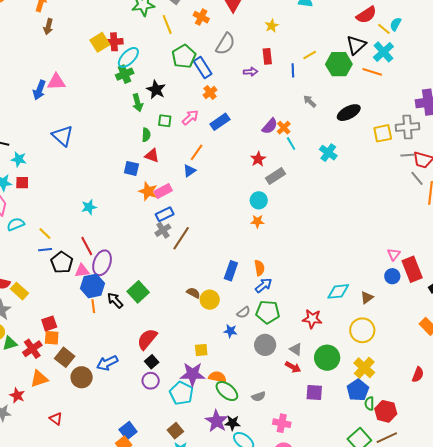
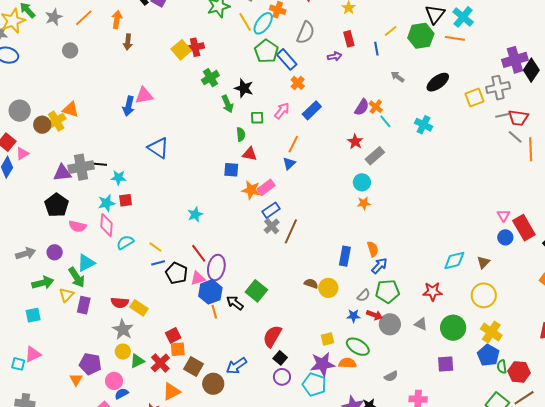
cyan ellipse: (128, 57) -> (263, 23), moved
red arrow: (293, 367) -> (374, 315), moved
green ellipse: (227, 391) -> (358, 347), moved

